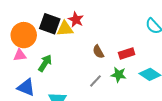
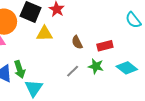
yellow triangle: (65, 29) -> (44, 34), moved
green arrow: (45, 63) -> (20, 69), moved, turned 126

